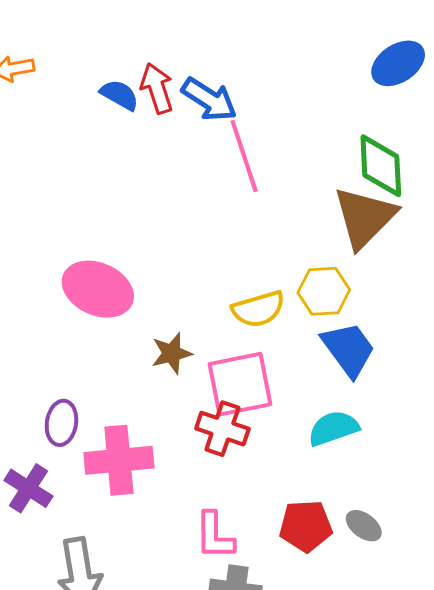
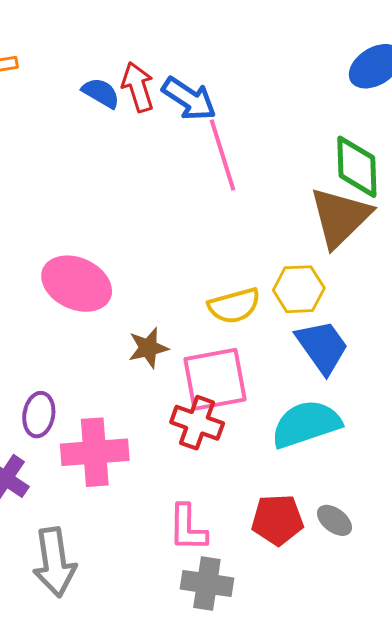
cyan semicircle: (333, 428) -> (306, 424), size x1.4

